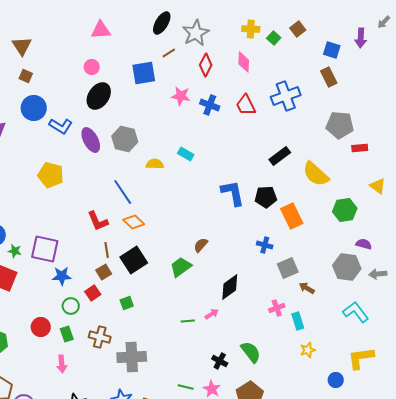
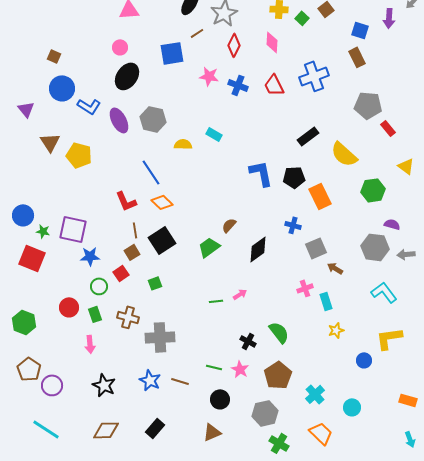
brown triangle: (22, 46) -> (50, 142), moved
red rectangle: (360, 148) -> (388, 128), turned 56
black diamond: (230, 287) -> (258, 249), moved

